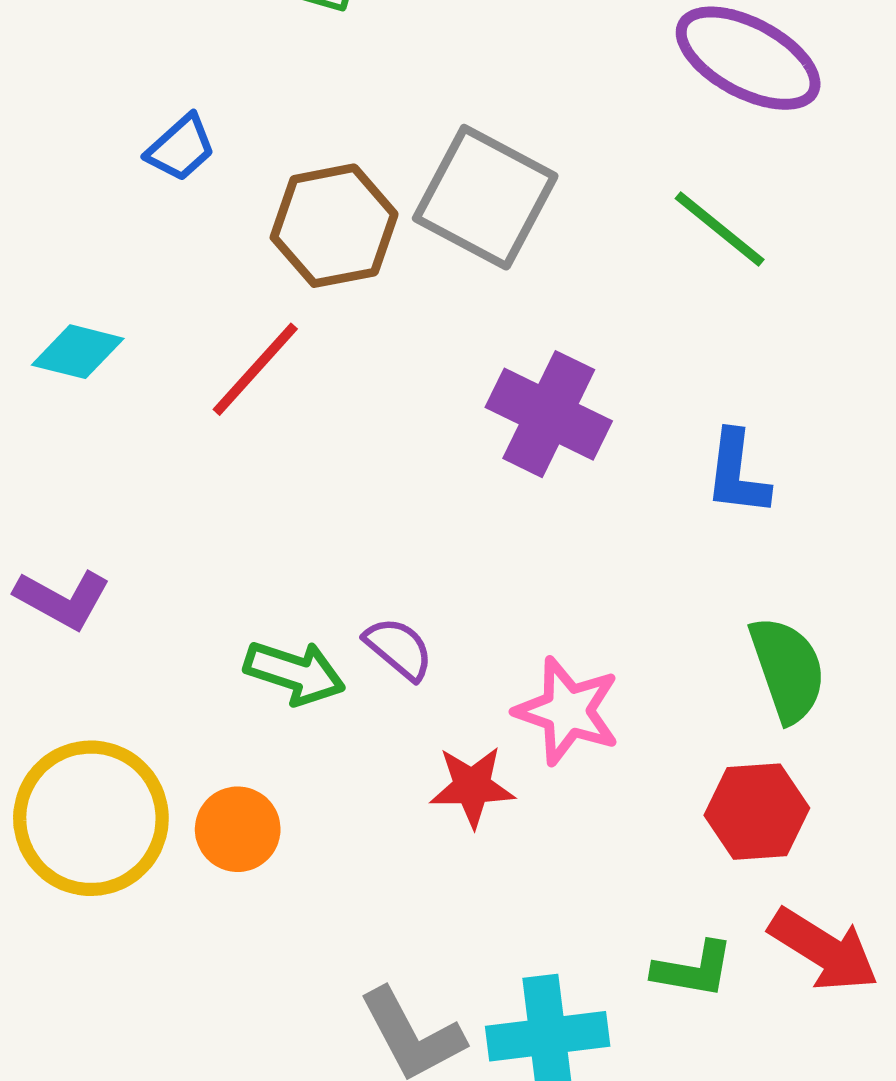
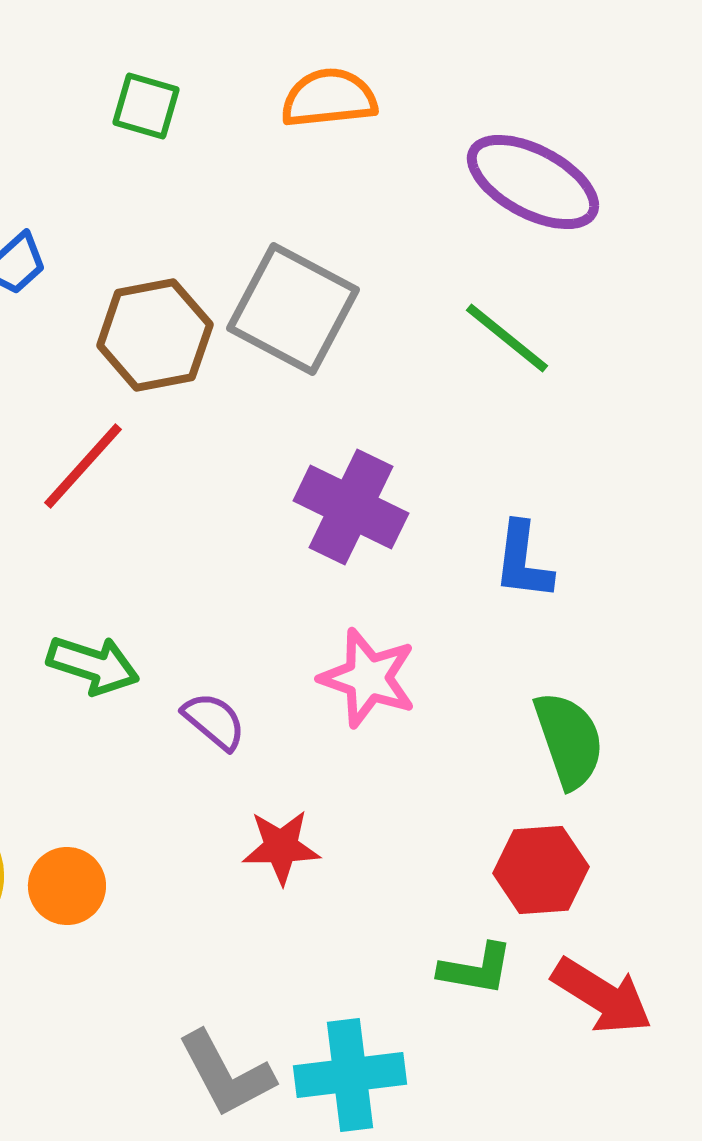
green arrow: (295, 673) -> (93, 665), moved
pink star: (567, 711) -> (368, 678), moved
green L-shape: (693, 969) -> (476, 969), moved

